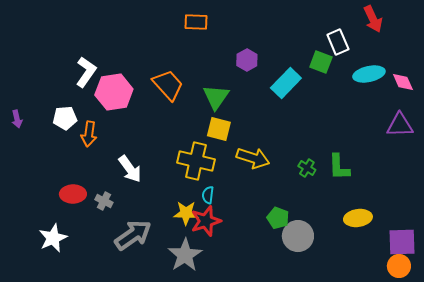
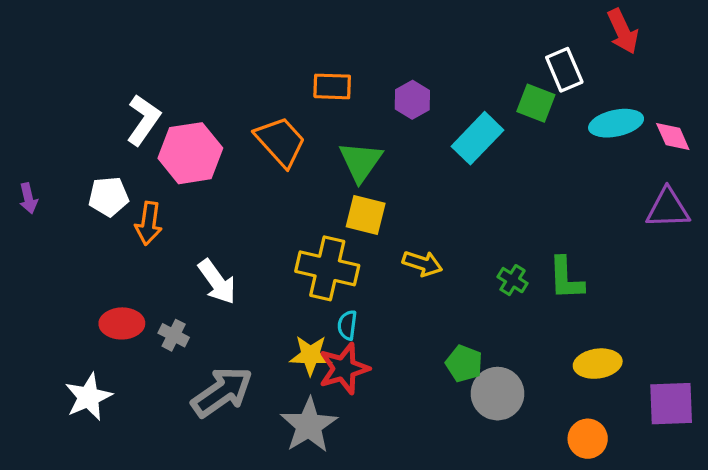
orange rectangle: (196, 22) -> (332, 86), moved
yellow arrow: (253, 158) -> (422, 263), size x0.7
orange circle: (399, 266) -> (588, 439), moved

